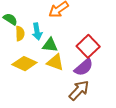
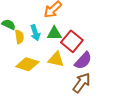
green triangle: (50, 45) -> (54, 33), moved
red square: (88, 46) -> (72, 41), moved

